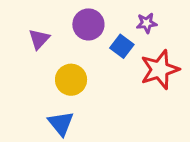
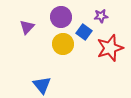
yellow circle: (71, 80) -> (63, 44), moved

